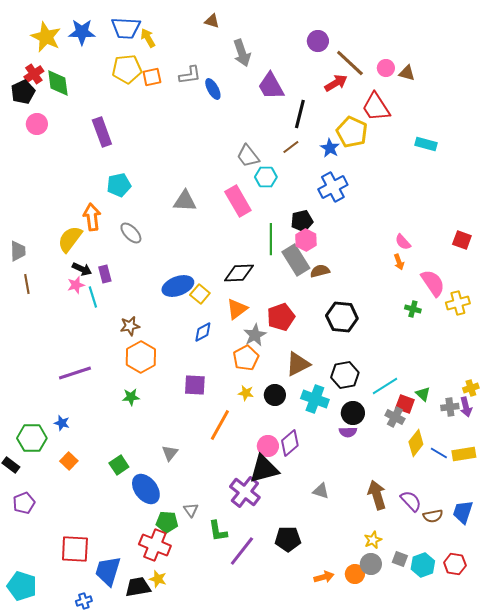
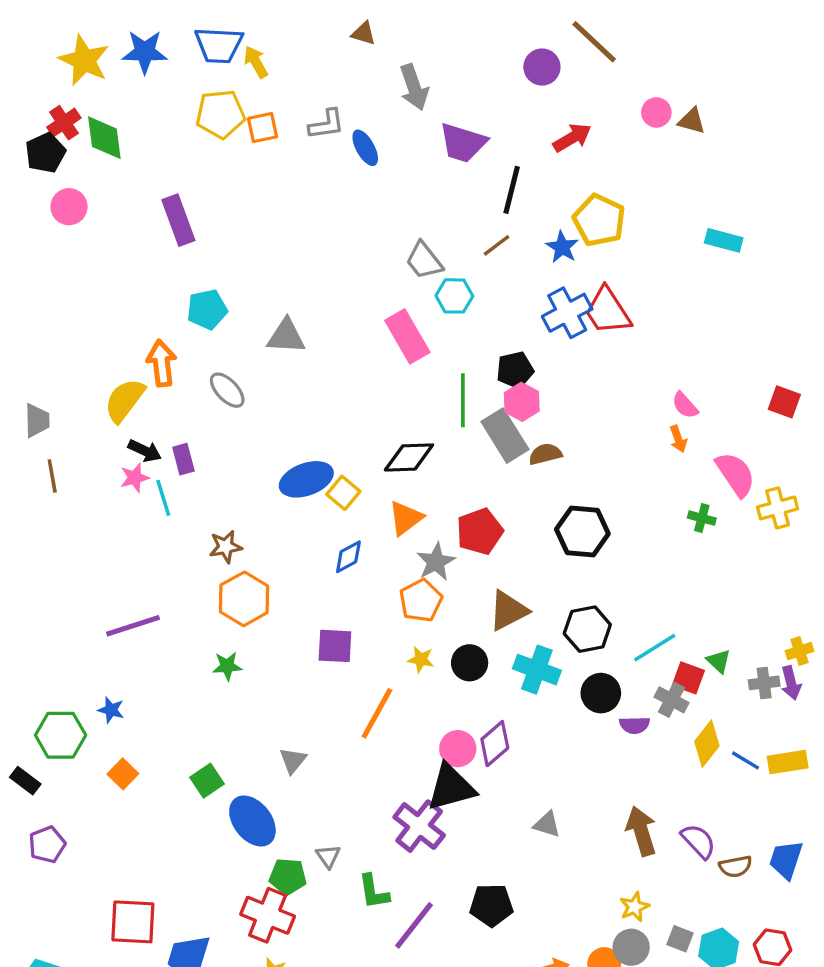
brown line: (350, 63) -> (594, 42), moved
purple trapezoid: (271, 86) -> (463, 143), turned -44
red trapezoid: (376, 107) -> (608, 311), moved
gray triangle: (185, 201) -> (286, 336), moved
purple semicircle: (348, 432) -> (634, 725), moved

